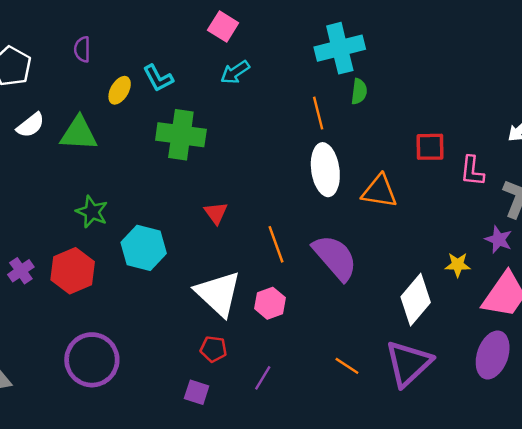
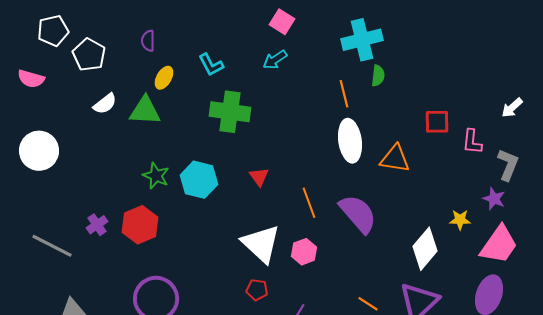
pink square: (223, 26) -> (282, 22), moved
yellow ellipse: (120, 90) -> (164, 78), moved
cyan hexagon: (144, 248) -> (199, 180), moved

